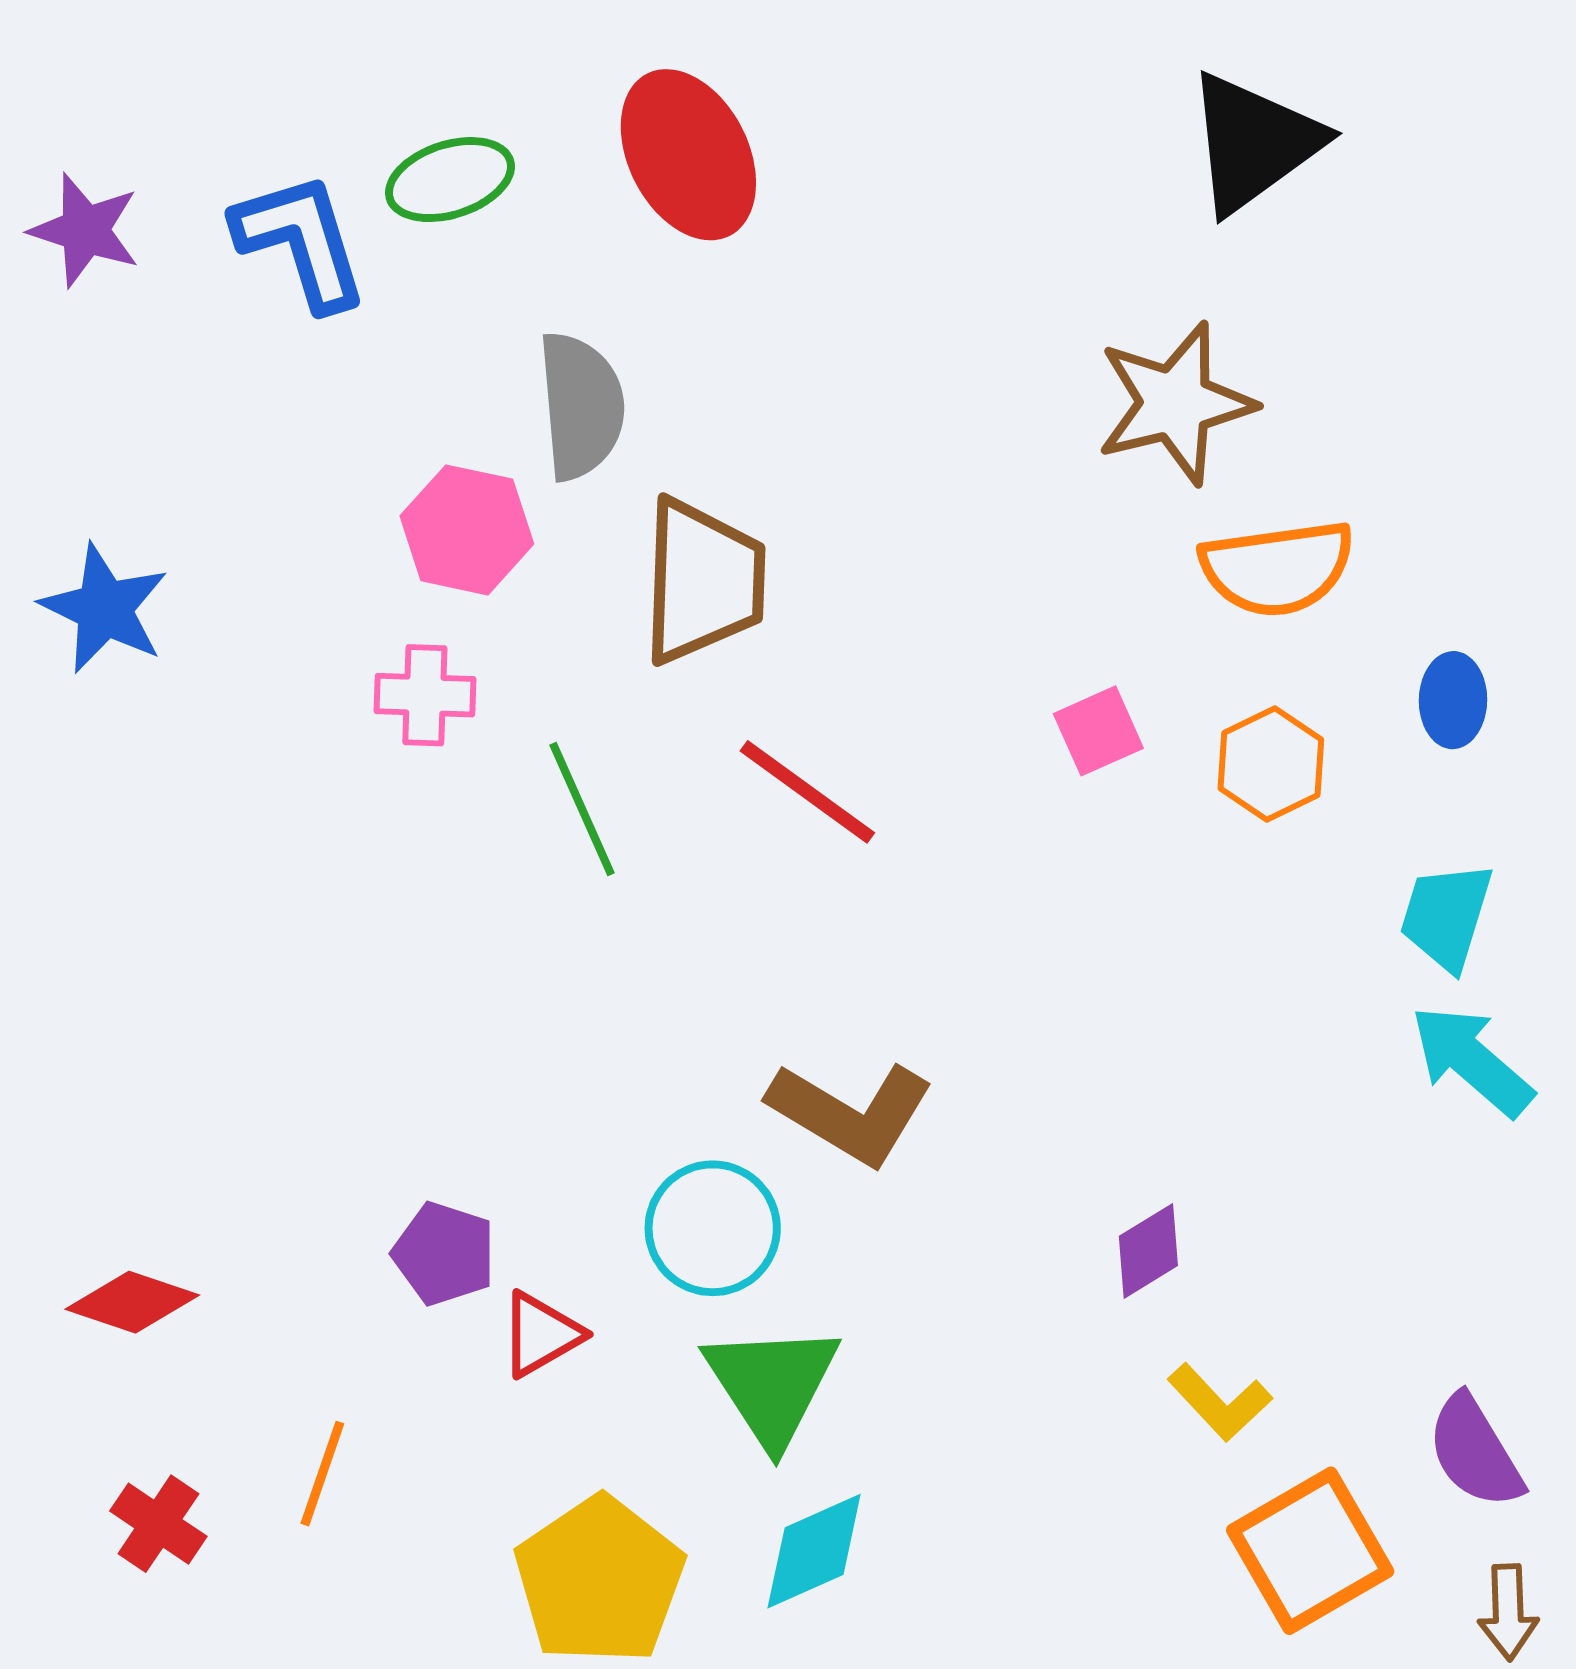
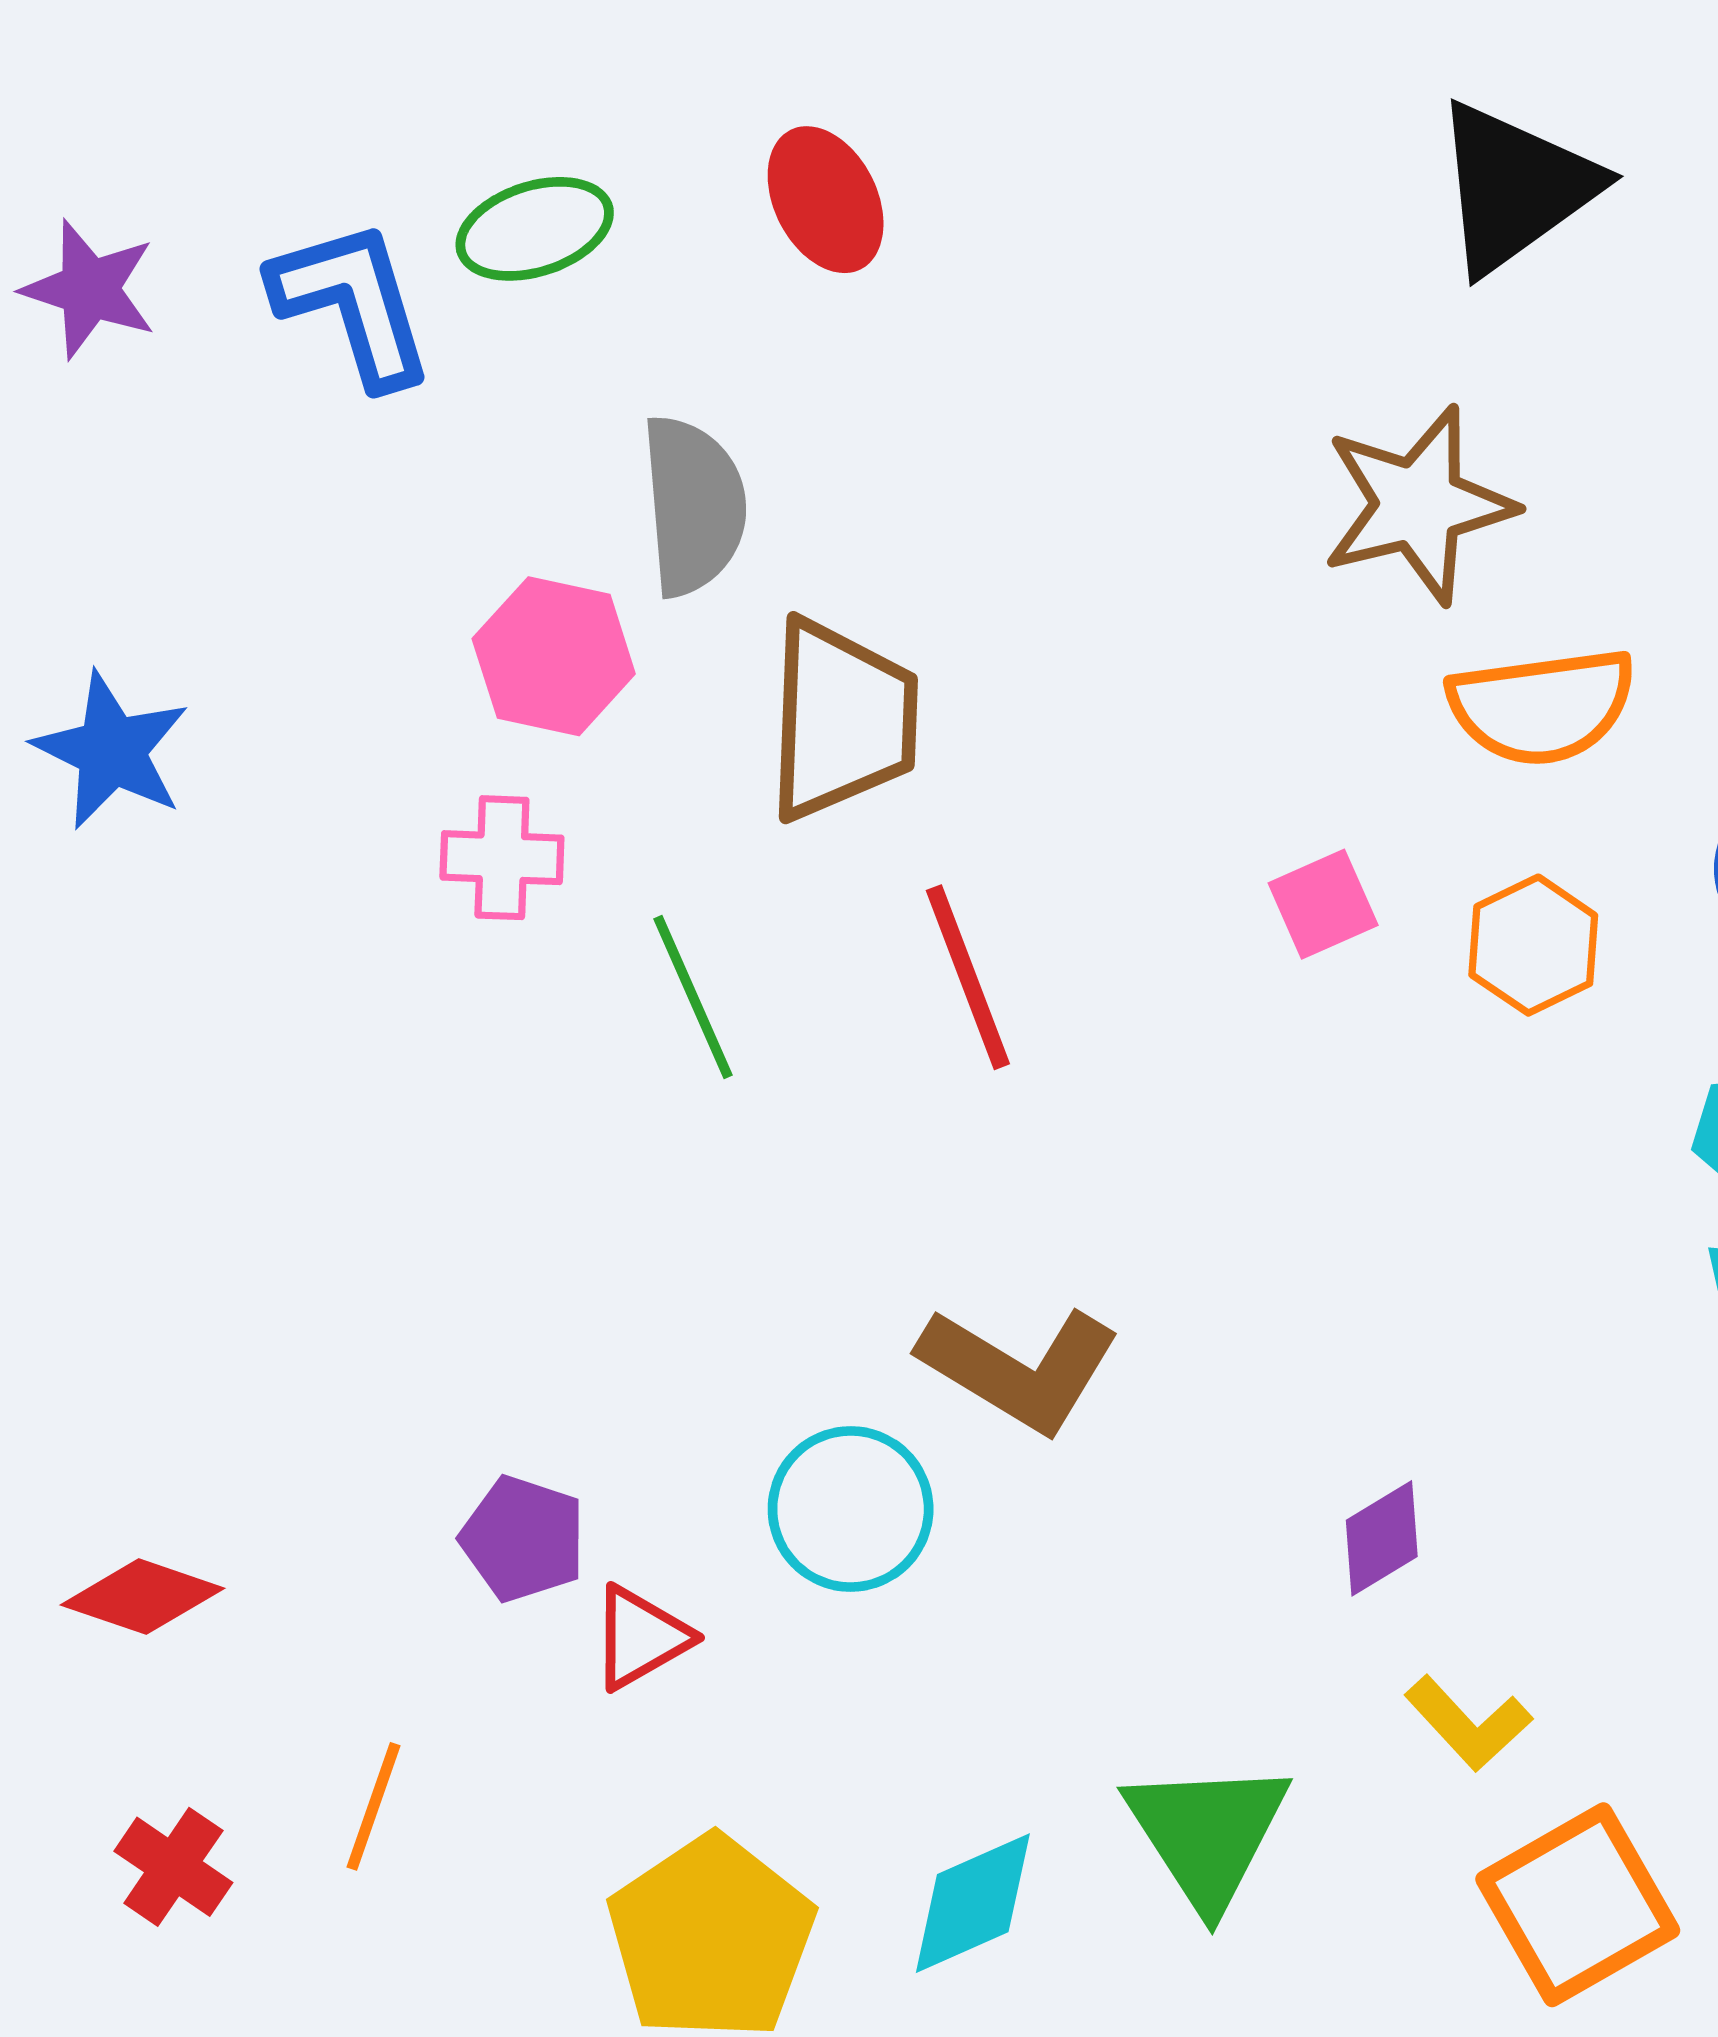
red ellipse: (688, 155) -> (826, 200), size x0.7
red line: (807, 792) -> (968, 977), turned 33
green triangle: (772, 1384) -> (1207, 1834), moved

